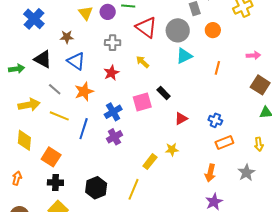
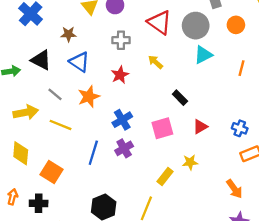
pink square: (142, 102) -> (162, 128), moved
blue line: (84, 129) -> (93, 153), moved
orange arrow: (210, 173) -> (234, 189), turned -48
black cross: (55, 183) -> (39, 203), moved

